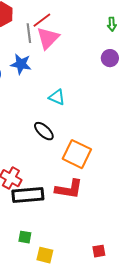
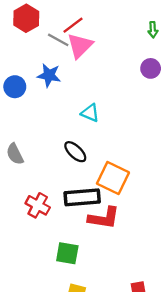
gray line: (29, 33) -> (58, 40), turned -54
black rectangle: (28, 195) -> (82, 197), moved
green square: (25, 237) -> (67, 253), moved, size x1.5

